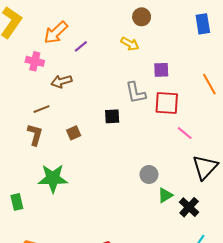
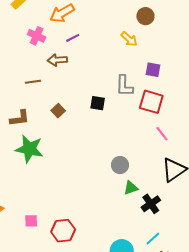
purple line: (81, 46) -> (73, 38), moved
brown square: (74, 133) -> (58, 111), turned -32
brown L-shape: (35, 135) -> (20, 118), moved, turned 55

